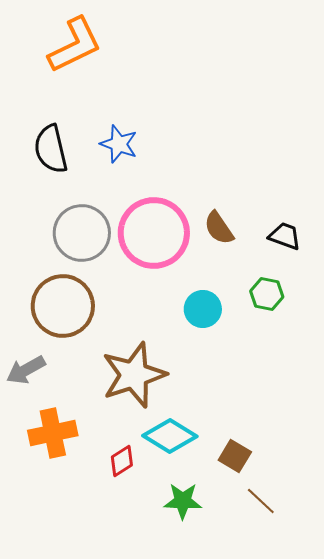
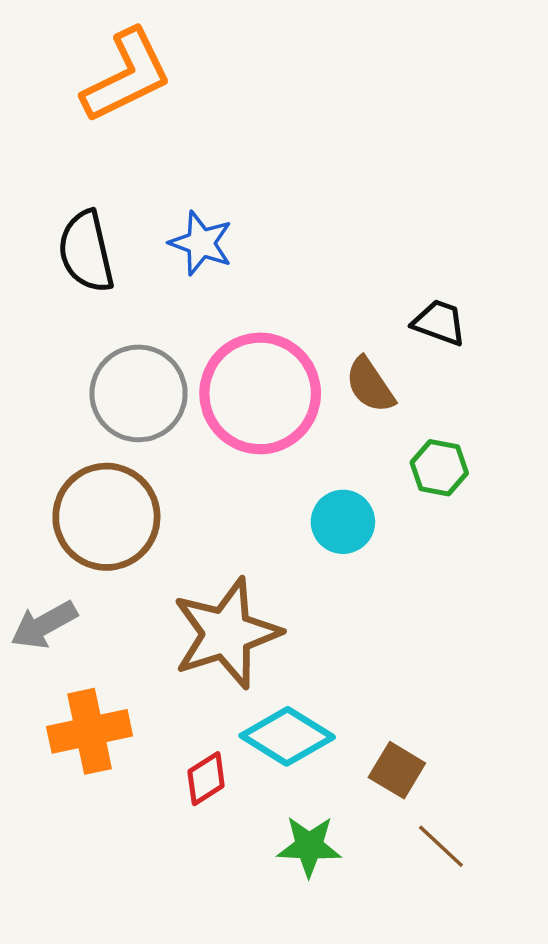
black trapezoid: (285, 236) -> (439, 322), moved
green hexagon: (267, 294) -> (439, 468), moved

